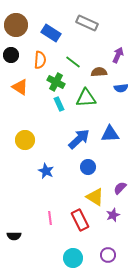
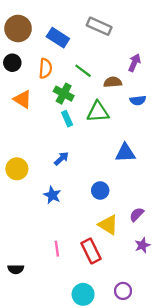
blue arrow: (79, 139) -> (61, 159), moved, size x0.6
yellow circle: (25, 140) -> (17, 169), moved
purple star: (113, 215) -> (142, 245), moved

